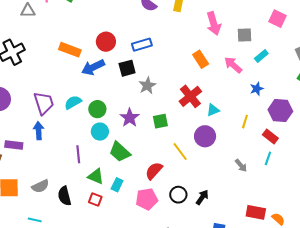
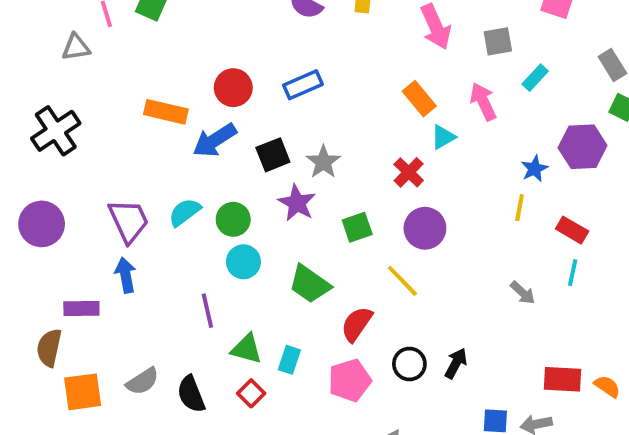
pink arrow: (233, 65) -> (483, 102), turned 30
black square: (127, 68) -> (273, 155), moved
blue star: (257, 89) -> (534, 169), moved
red cross: (190, 96) -> (409, 172), size x0.7
cyan triangle: (213, 110) -> (443, 137), moved
purple hexagon: (280, 110) -> (583, 147), moved
purple star: (130, 118) -> (297, 203), moved
purple circle: (205, 136) -> (425, 228), moved
green trapezoid: (120, 152) -> (310, 284), moved
red square: (95, 199) -> (251, 393), turned 32

